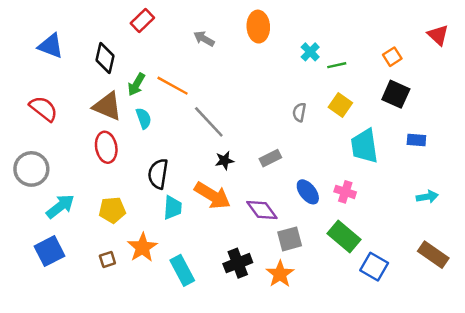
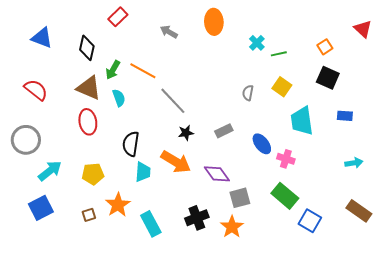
blue ellipse: (308, 192) -> (262, 144), moved

